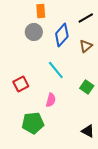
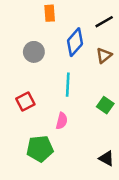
gray circle: (34, 32) -> (34, 52), moved
cyan line: (56, 70) -> (68, 85), turned 42

